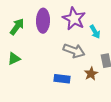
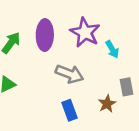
gray arrow: (74, 51) -> (69, 74), moved
blue rectangle: (62, 79) -> (69, 110), turned 63

